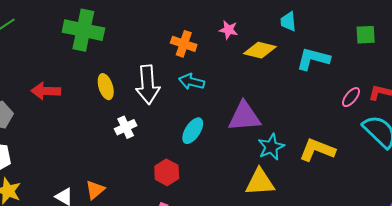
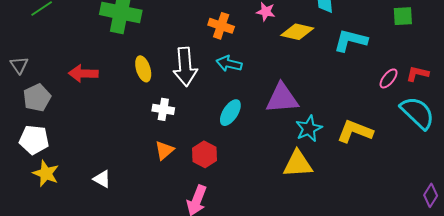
white cross: (126, 127) -> (163, 109), turned 35
orange triangle: (95, 190) -> (164, 150), moved

